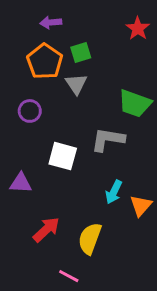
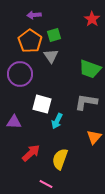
purple circle: (30, 111) -> (20, 74), size x1.6
gray L-shape: (108, 139) -> (86, 102), moved
cyan arrow: (114, 192) -> (57, 121), moved

